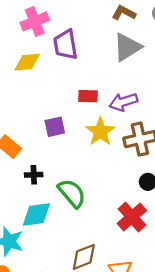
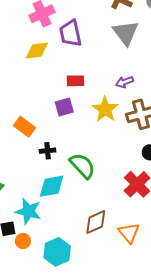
gray triangle: (127, 47) -> (126, 33), turned -32
red rectangle: (88, 96) -> (75, 81), moved
purple arrow: (123, 102) -> (125, 82), size x0.7

